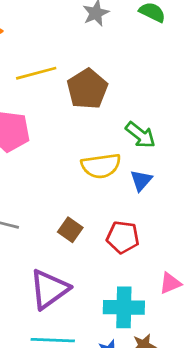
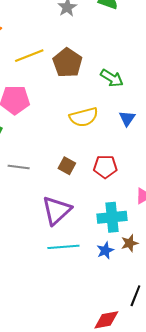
green arrow: (140, 135) -> (112, 78), moved
blue triangle: (141, 180) -> (127, 118), moved

